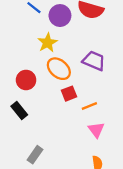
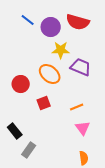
yellow star: (48, 43) -> (61, 50), moved, turned 30
red square: (69, 94) -> (44, 103), moved
black rectangle: (19, 111) -> (15, 131), moved

